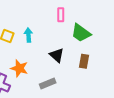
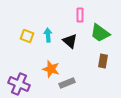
black triangle: (57, 55) -> (70, 41), moved
orange star: (19, 68) -> (51, 69), moved

